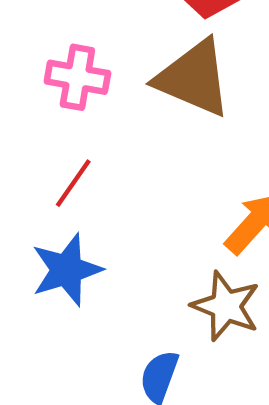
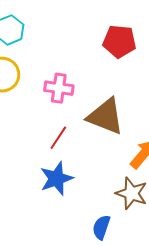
brown triangle: (194, 78) -> (106, 116), moved

